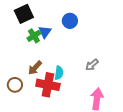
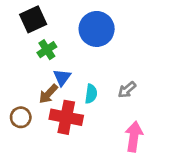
blue circle: (70, 21) -> (97, 29), size x1.6
blue triangle: (45, 32) -> (62, 77), moved
cyan semicircle: (59, 73) -> (91, 94), moved

